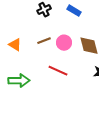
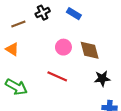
brown line: (44, 41) -> (18, 24), moved
green arrow: (19, 81) -> (16, 87), turned 30

